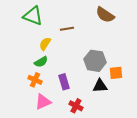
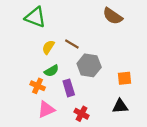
brown line: (67, 29) -> (72, 44), moved, turned 40
gray hexagon: (95, 61) -> (89, 65), moved
green semicircle: (41, 62) -> (51, 71), moved
black triangle: (100, 86) -> (120, 106), moved

